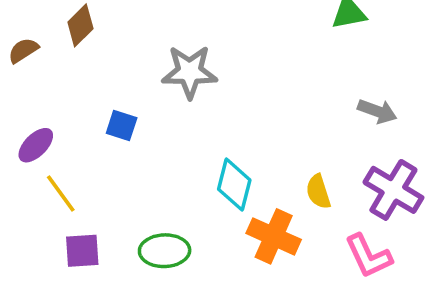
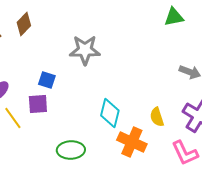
purple square: (82, 251) -> (38, 104), moved

